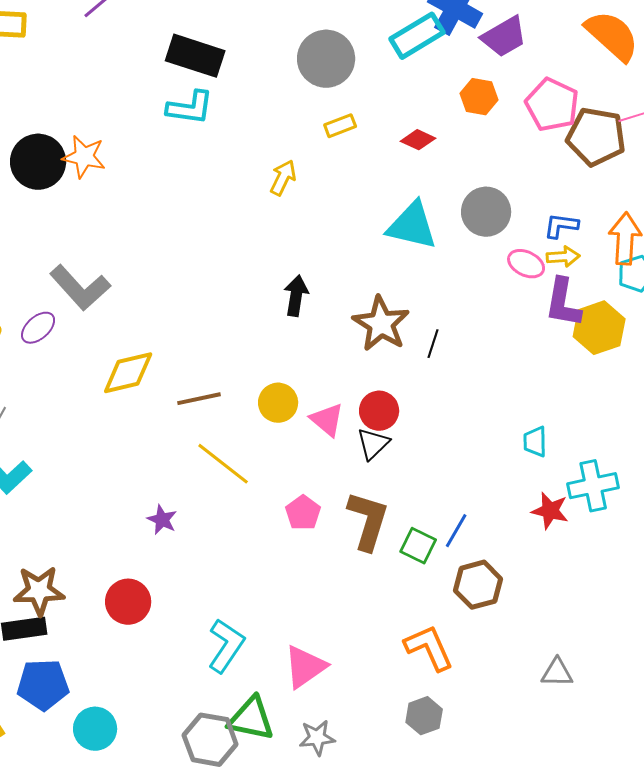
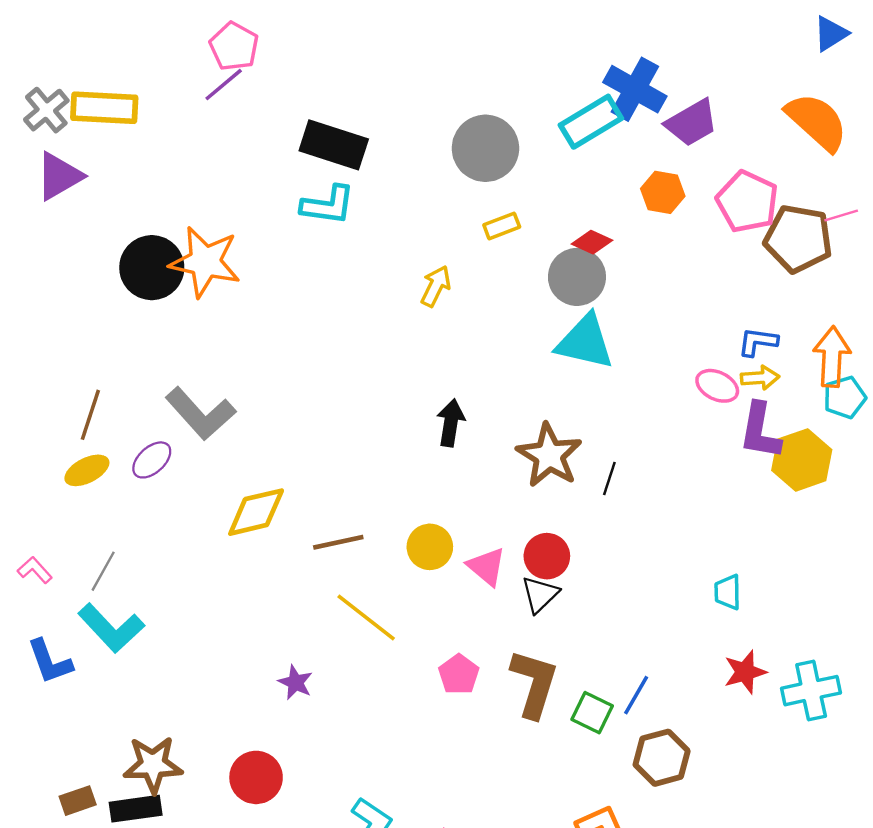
orange star: (84, 157) -> (205, 262), size x1.4
gray circle: (486, 212) -> (577, 277), moved
cyan cross: (593, 486) -> (811, 691), moved
red star: (550, 511) -> (745, 672), turned -30

